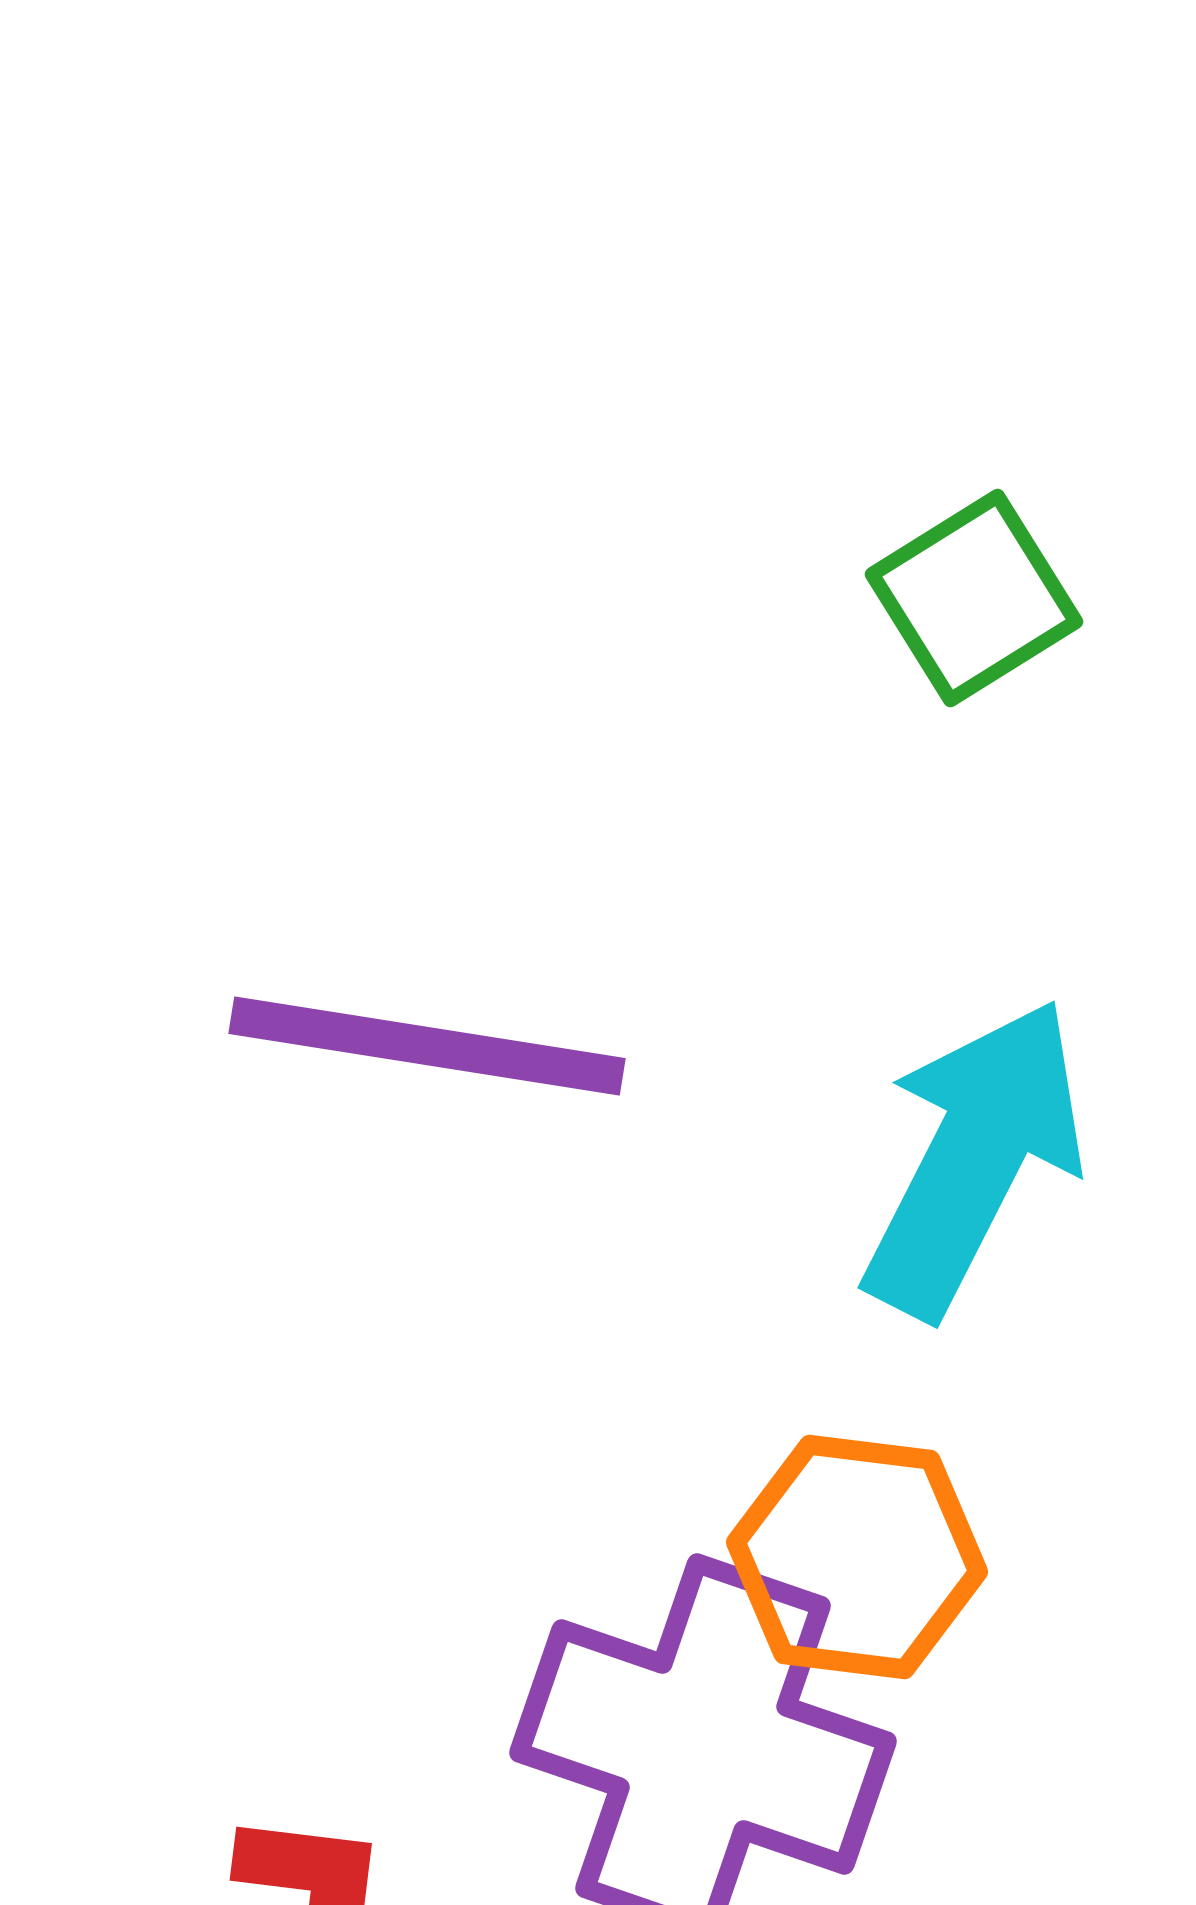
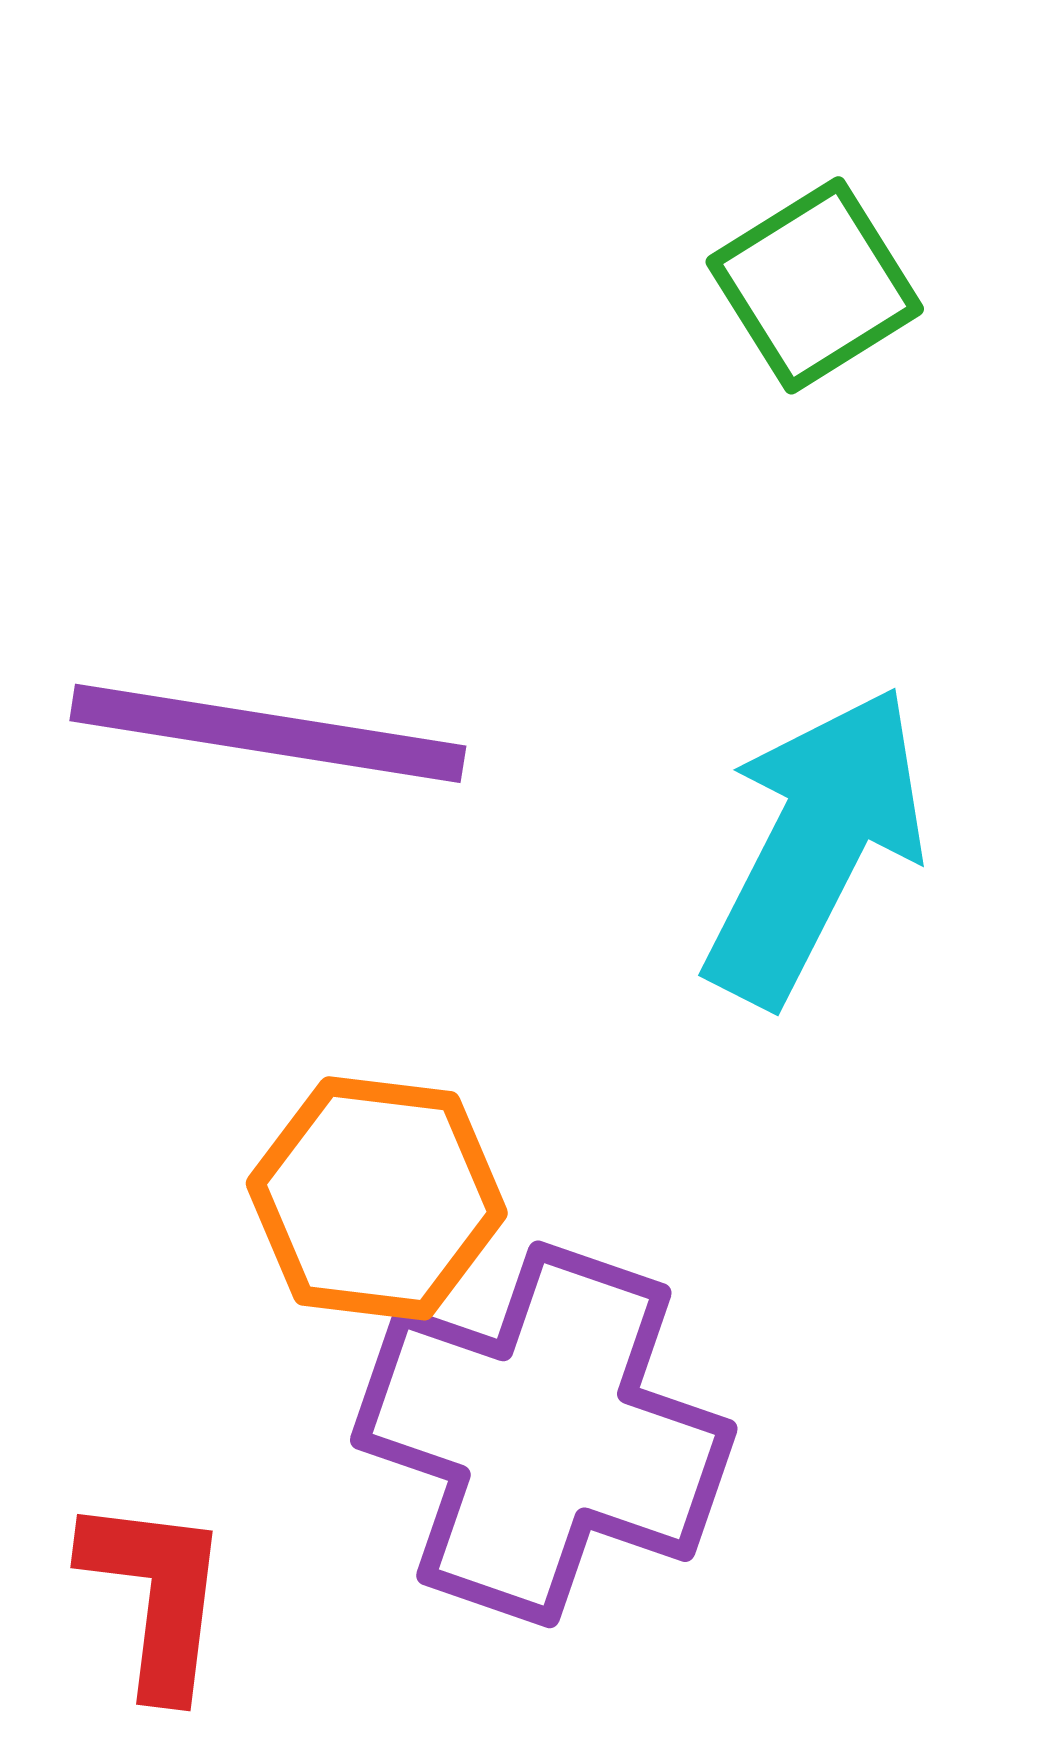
orange hexagon: (857, 1557) -> (377, 1198), moved

